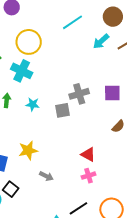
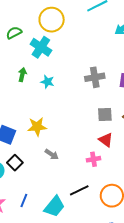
gray square: (63, 110) -> (105, 114), moved
red triangle: (88, 154) -> (106, 140), moved

